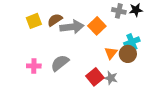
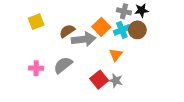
brown semicircle: (55, 20) -> (67, 31), moved
gray arrow: (72, 27) -> (84, 39), moved
cyan cross: (132, 42) -> (122, 30), moved
brown circle: (128, 54) -> (137, 30), moved

